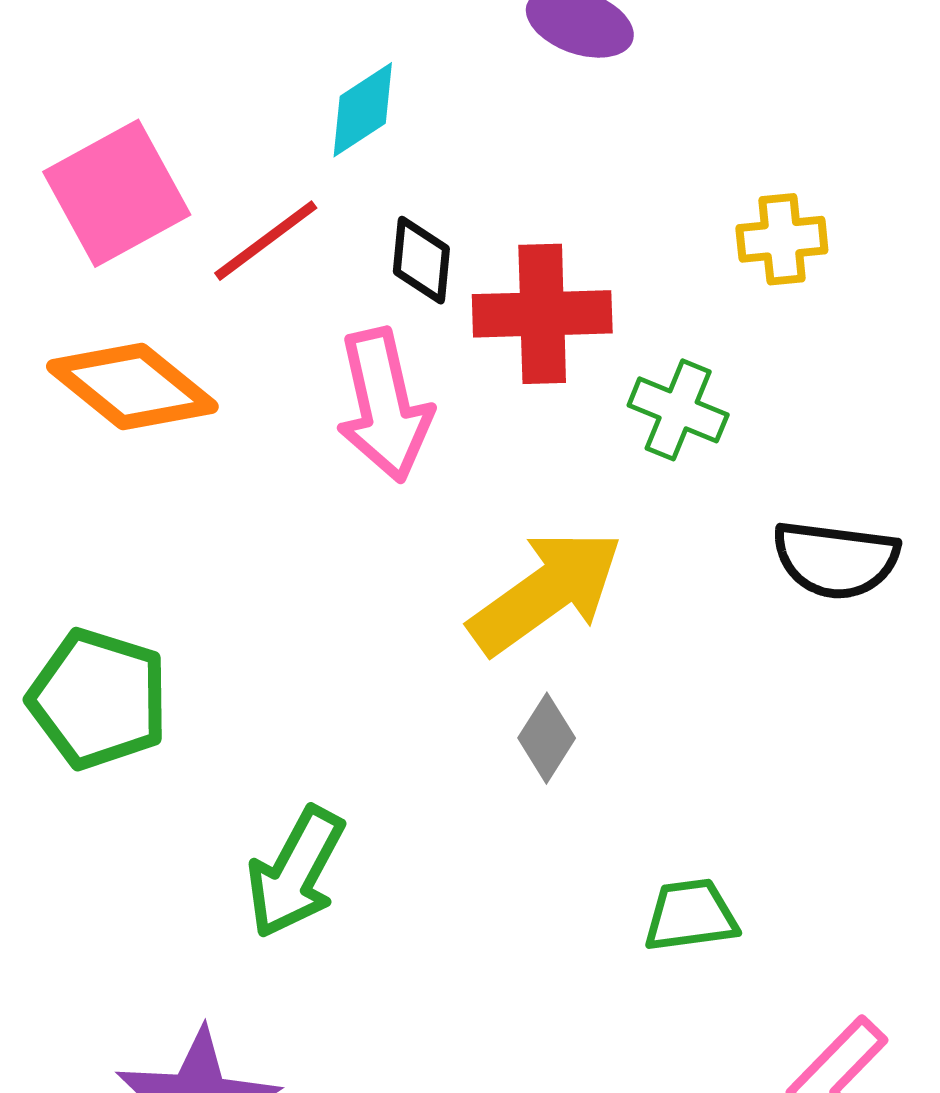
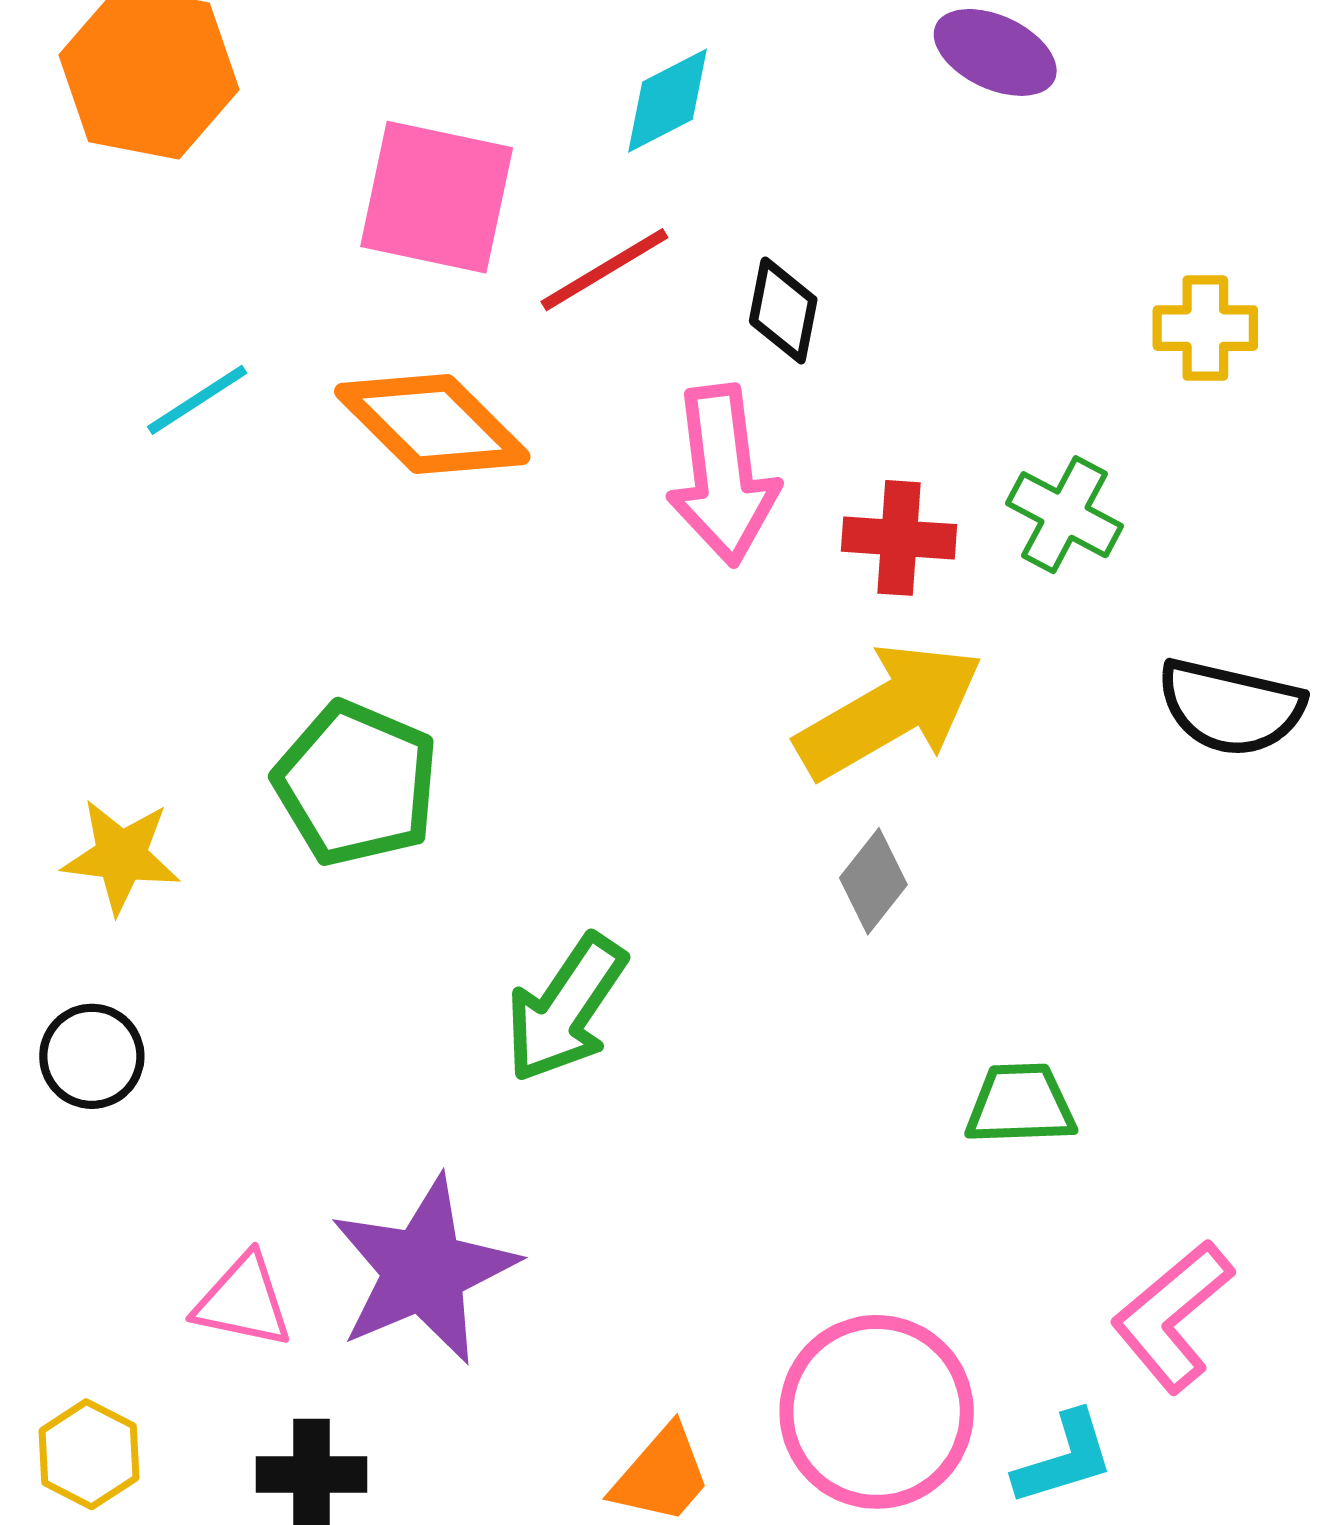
cyan diamond: (363, 110) -> (668, 101), moved
pink square: (117, 193) -> (437, 197), turned 35
red cross: (542, 314) -> (899, 538), moved, size x0.7

